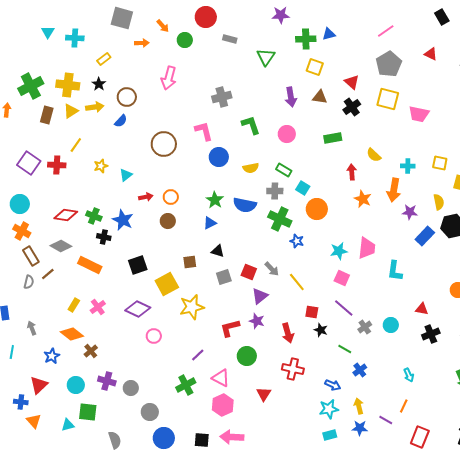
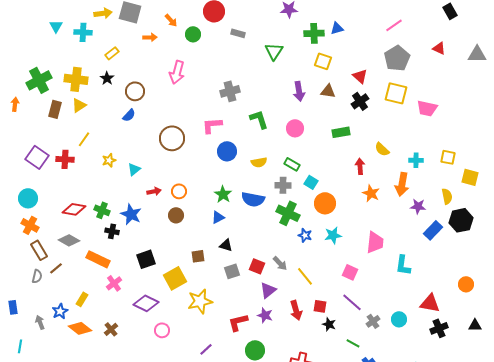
yellow arrow: (95, 107) -> (103, 13), moved
pink L-shape: (204, 131) -> (212, 125), turned -80
cyan star: (339, 251) -> (333, 235), moved
pink cross: (98, 307) -> (114, 283), moved
red triangle: (422, 309) -> (430, 303), size x1.5
red arrow: (288, 333) -> (296, 310), moved
brown cross: (91, 351) -> (111, 329), moved
blue star: (52, 356) -> (60, 311), moved

